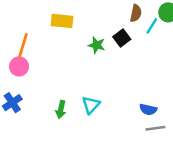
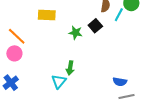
orange line: (23, 45) -> (17, 36), turned -60
cyan triangle: (91, 105) -> (59, 81), moved
green arrow: (61, 109) -> (70, 68), moved

